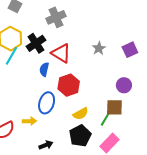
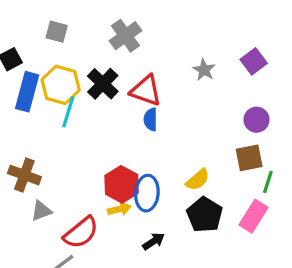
blue semicircle: (44, 69) -> (151, 119), moved
red hexagon: (69, 85) -> (122, 184), moved
blue ellipse: (47, 103) -> (147, 193), moved
green line: (105, 119) -> (268, 182), moved

